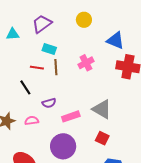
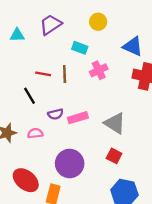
cyan rectangle: (49, 49) -> (80, 48), moved
pink rectangle: (71, 116) -> (78, 118), moved

